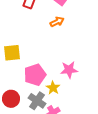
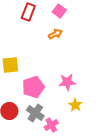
yellow star: (53, 88) -> (75, 105), moved

